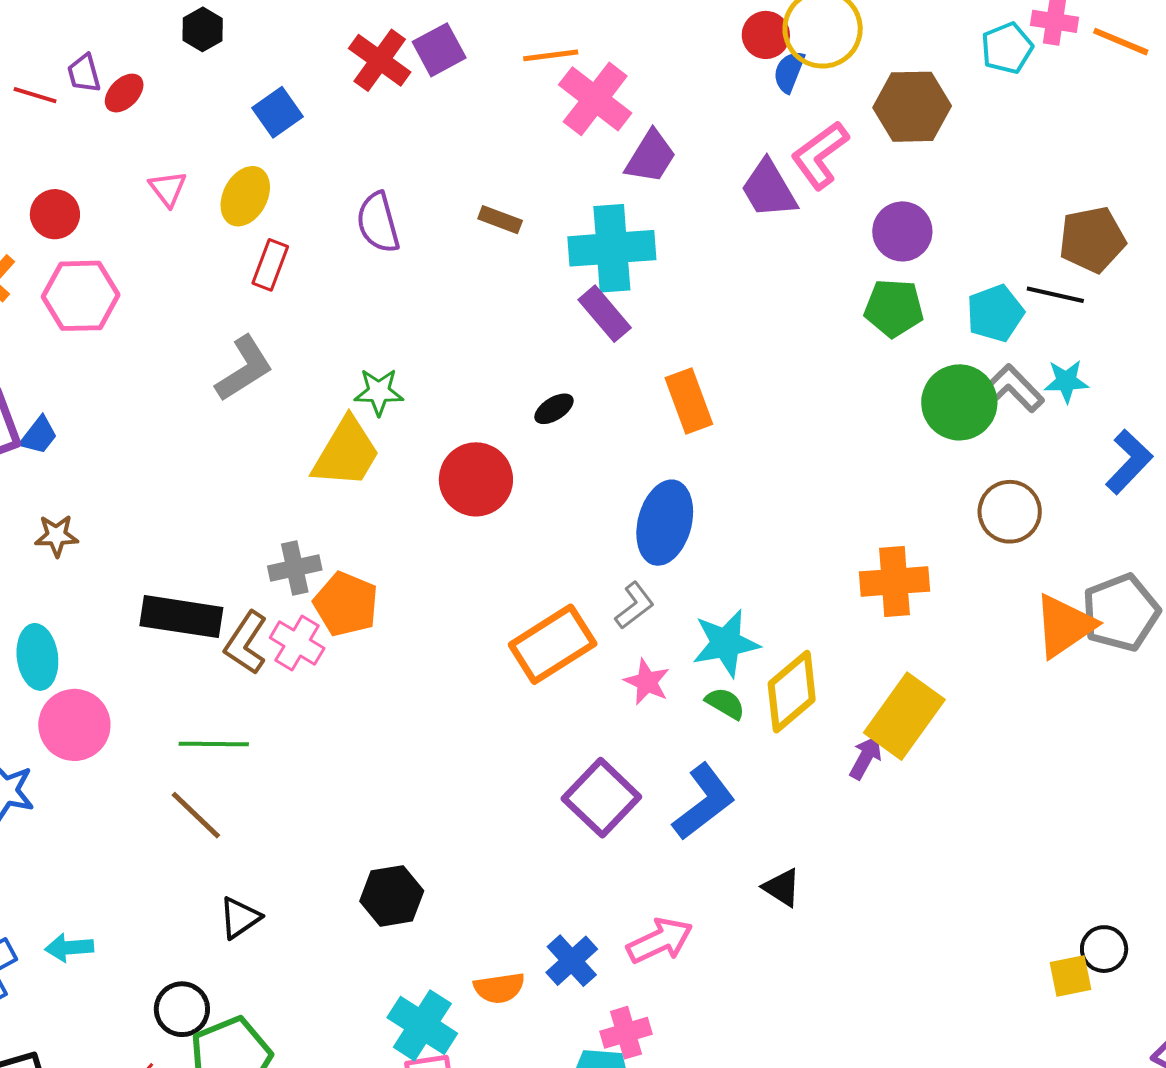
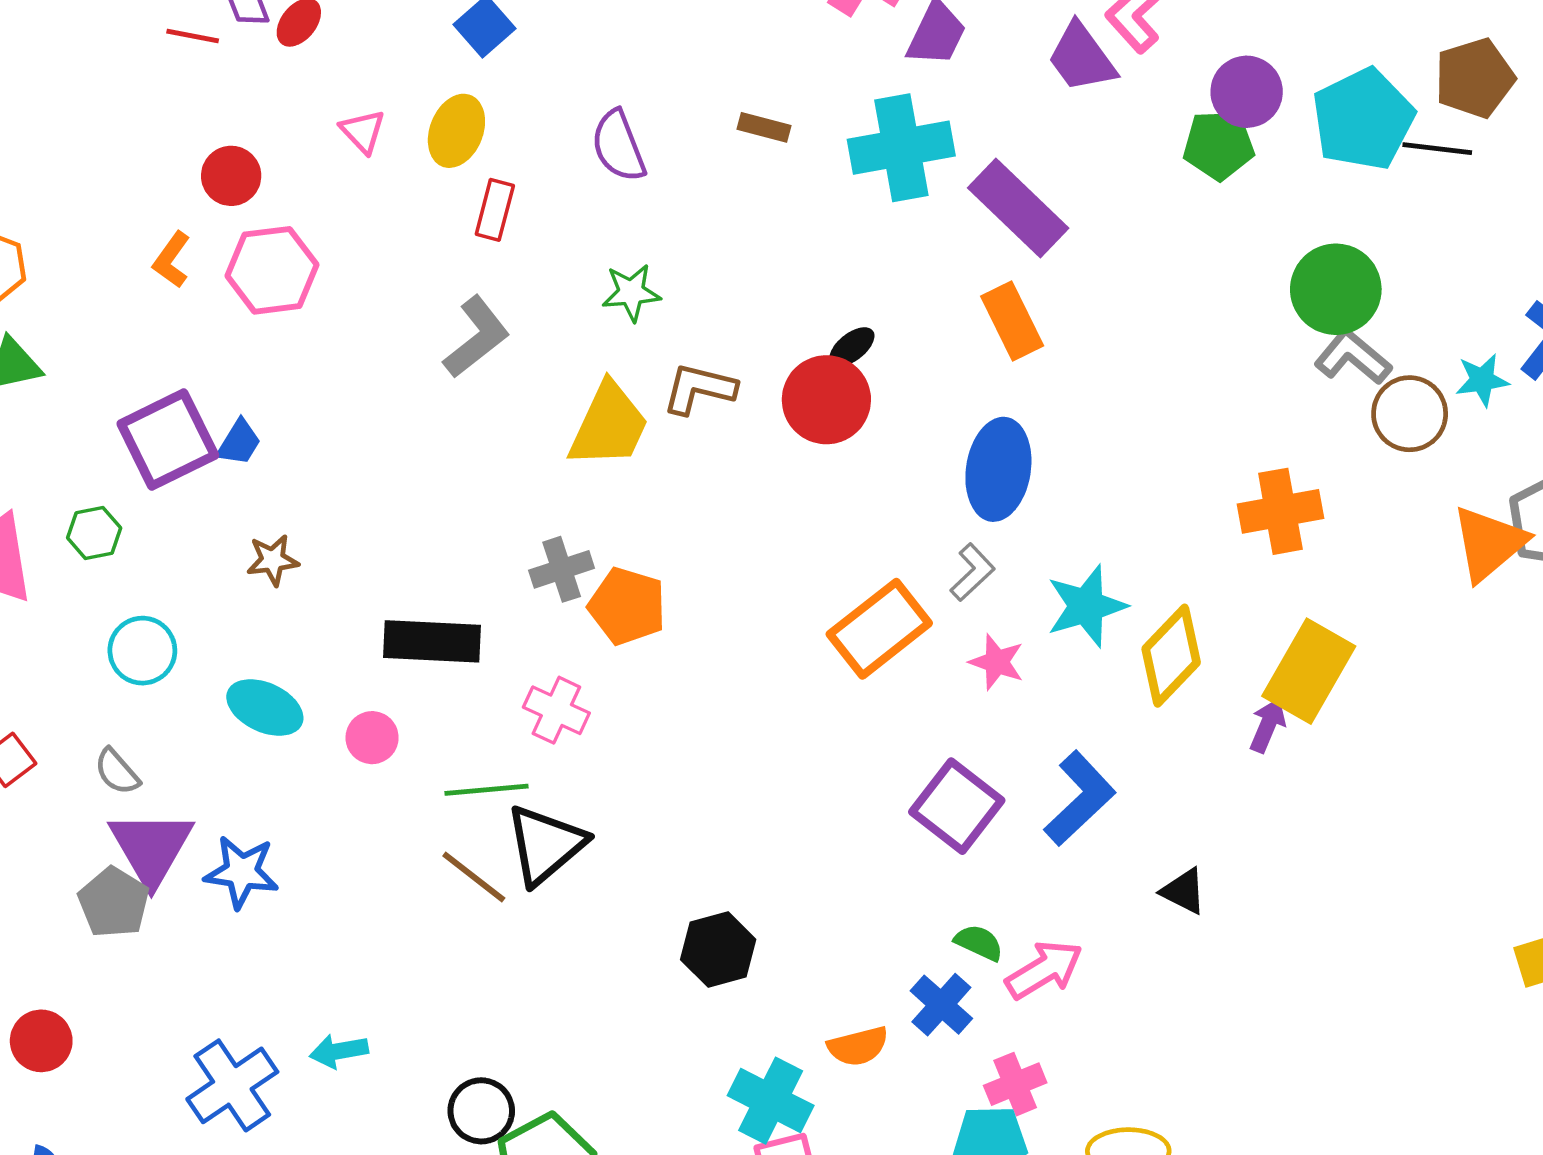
green pentagon: (894, 308) -> (1219, 145), moved
cyan pentagon: (995, 313) -> (1363, 119), moved, size x1.5
purple rectangle: (605, 314) -> (1018, 208), moved, size x1.5
cyan star: (1066, 381) -> (1482, 380), moved
gray L-shape: (1013, 388) -> (1353, 357), moved
green star: (379, 392) -> (631, 293), moved
red circle: (476, 479) -> (826, 400), moved
brown L-shape: (246, 643) -> (699, 389), moved, turned 76
pink cross: (297, 643) -> (556, 710), moved
cyan ellipse: (37, 657) -> (265, 707), turned -52
green semicircle: (725, 703) -> (979, 943), moved
pink circle: (74, 725) -> (372, 738), moved, size x0.6
black triangle: (240, 918) -> (545, 845), moved, size x1.6

